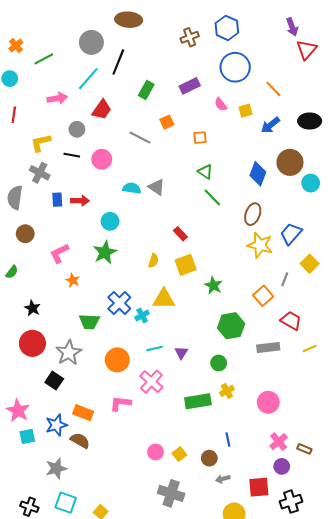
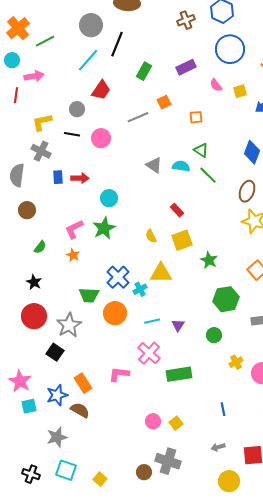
orange cross: (16, 46) -> (18, 28), size x1.6
pink arrow: (57, 98) -> (34, 76), moved
gray line: (140, 138) -> (138, 117), turned -50
cyan semicircle: (132, 188) -> (181, 166), moved
pink L-shape: (59, 253) -> (74, 229), moved
yellow semicircle: (153, 261) -> (151, 236), turned 136
green semicircle: (12, 272) -> (40, 247), moved
orange circle: (117, 360) -> (115, 313), moved
yellow cross: (227, 391) -> (236, 362), moved
green rectangle: (198, 401) -> (179, 374), moved
orange rectangle: (83, 413) -> (83, 383), turned 36
brown circle: (209, 458) -> (144, 472), moved

